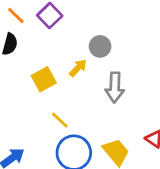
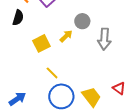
gray arrow: (115, 87) -> (104, 39), moved

